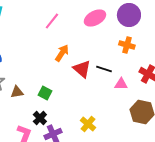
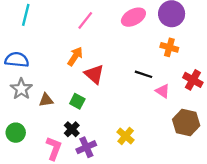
orange arrow: (62, 53) -> (75, 56), moved
red triangle: (82, 69) -> (94, 74), moved
pink triangle: (121, 84) -> (163, 91), turned 32

